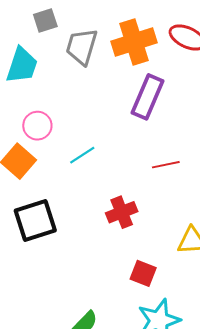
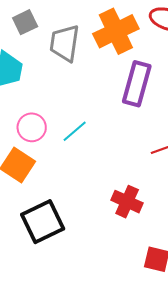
cyan line: (82, 155) -> (75, 131), moved
red cross: (122, 212) -> (127, 202), turned -36

